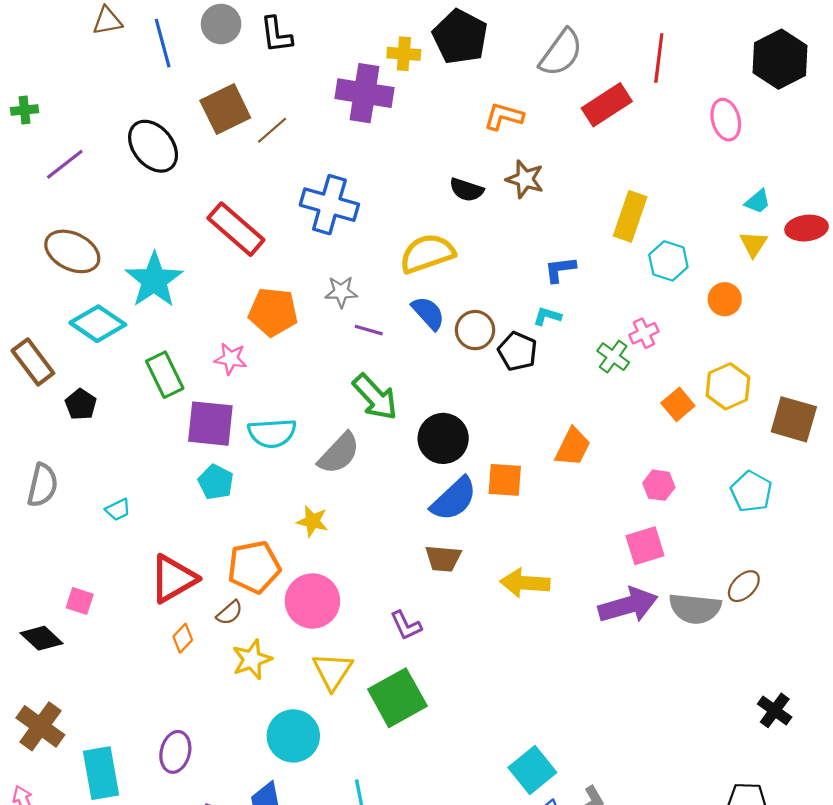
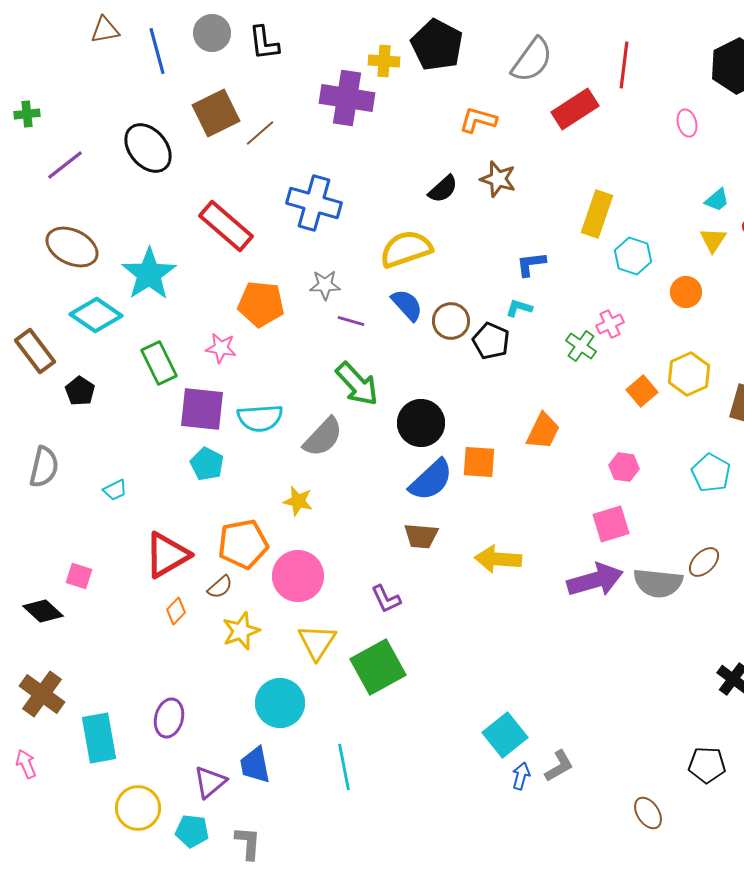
pink ellipse: (726, 120) -> (687, 123), size x0.7
black semicircle: (467, 190) -> (443, 189), turned -60

